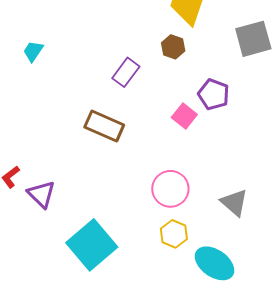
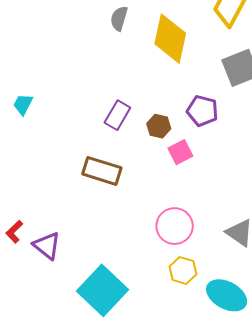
brown hexagon: (173, 47) -> (159, 126), moved
purple pentagon: (214, 94) -> (202, 111), moved
pink square: (184, 116) -> (180, 152), turned 30

